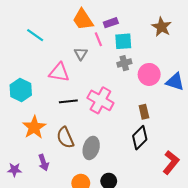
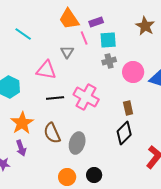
purple arrow: (43, 162) -> (21, 148), moved

